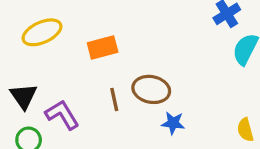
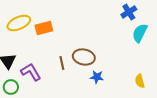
orange rectangle: (103, 47) -> (44, 28), moved

